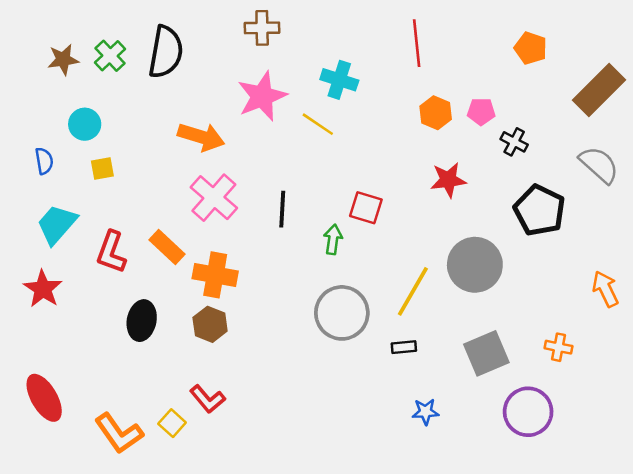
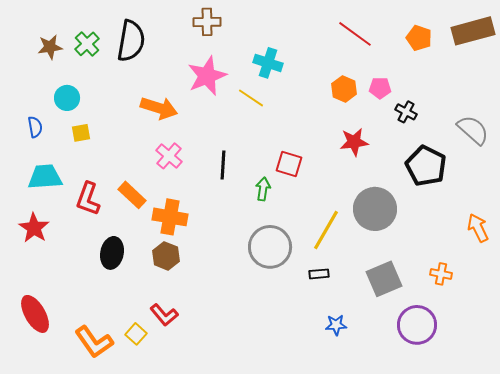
red line: (417, 43) -> (355, 34), moved, turned -48
brown rectangle: (599, 90) -> (473, 31), moved, turned 30
pink cross: (214, 198) -> (169, 156), size x0.7
cyan trapezoid: (57, 224) -> (45, 177), turned 45

